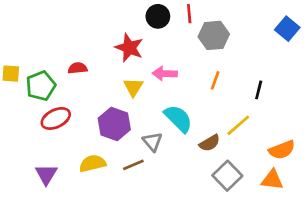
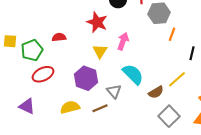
pink arrow: (165, 74) -> (123, 41), turned 108
orange line: (215, 80) -> (172, 34), moved
purple triangle: (46, 174) -> (27, 106), moved, turned -36

